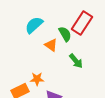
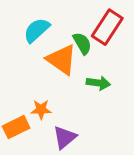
orange triangle: (51, 45) -> (62, 60), size x1.6
green arrow: (76, 61) -> (98, 83), turned -42

